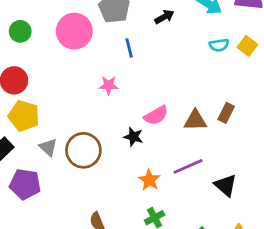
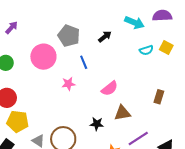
pink star: (109, 85) -> (68, 84), moved
pink semicircle: (156, 115) -> (110, 88), moved
brown triangle: (195, 120) -> (122, 113), moved

